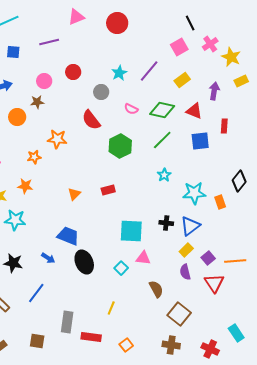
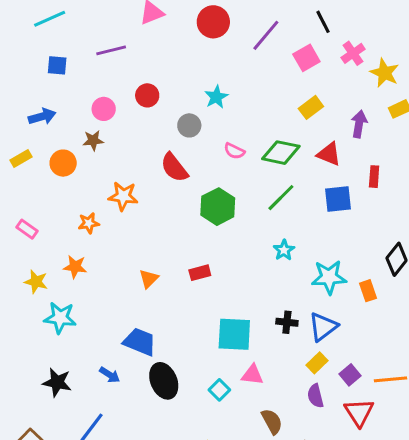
purple line: (149, 71) -> (266, 35), moved

